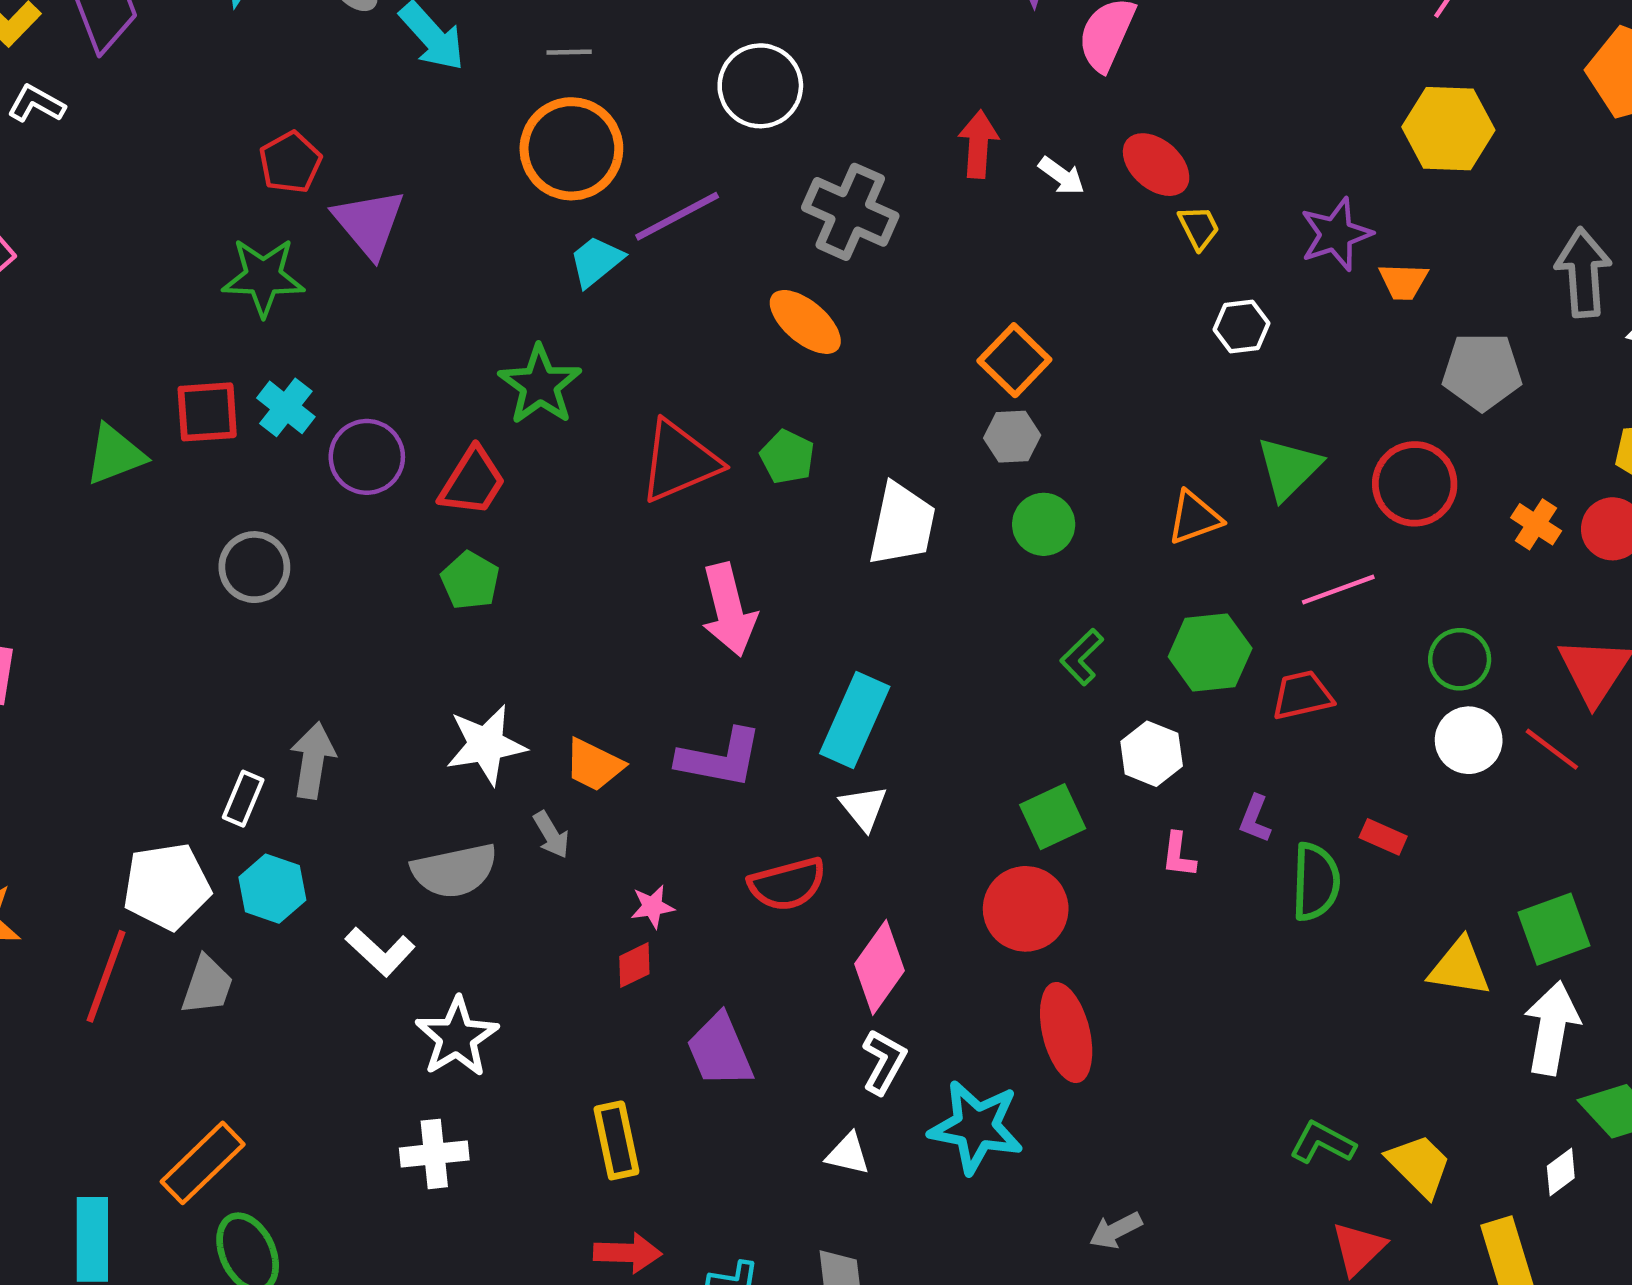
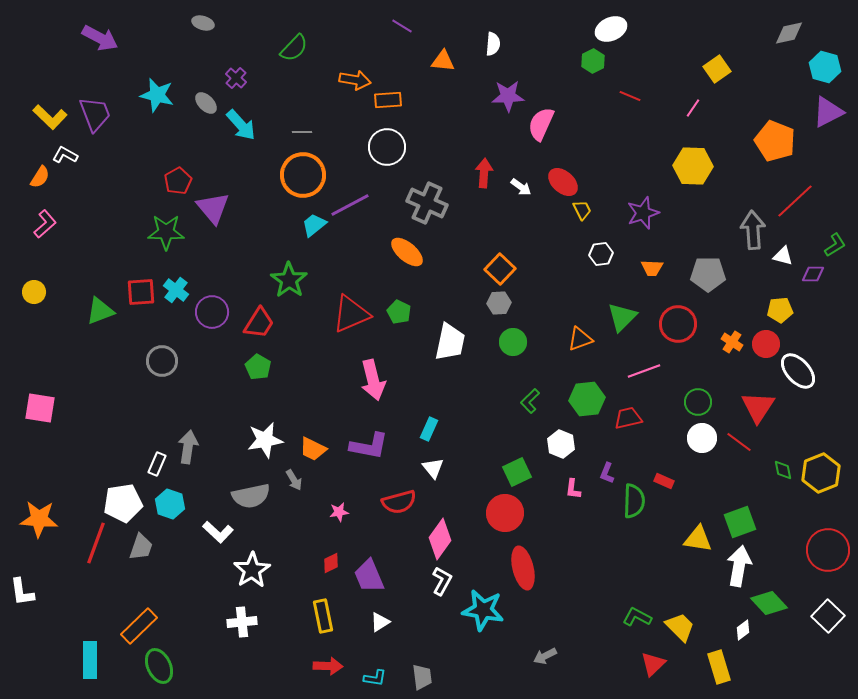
orange trapezoid: (1403, 281) -> (652, 268), moved
cyan rectangle: (855, 720) -> (429, 429), size x0.6
red diamond: (634, 965) -> (331, 563), moved
white triangle: (848, 1154) -> (380, 622), moved, turned -45

